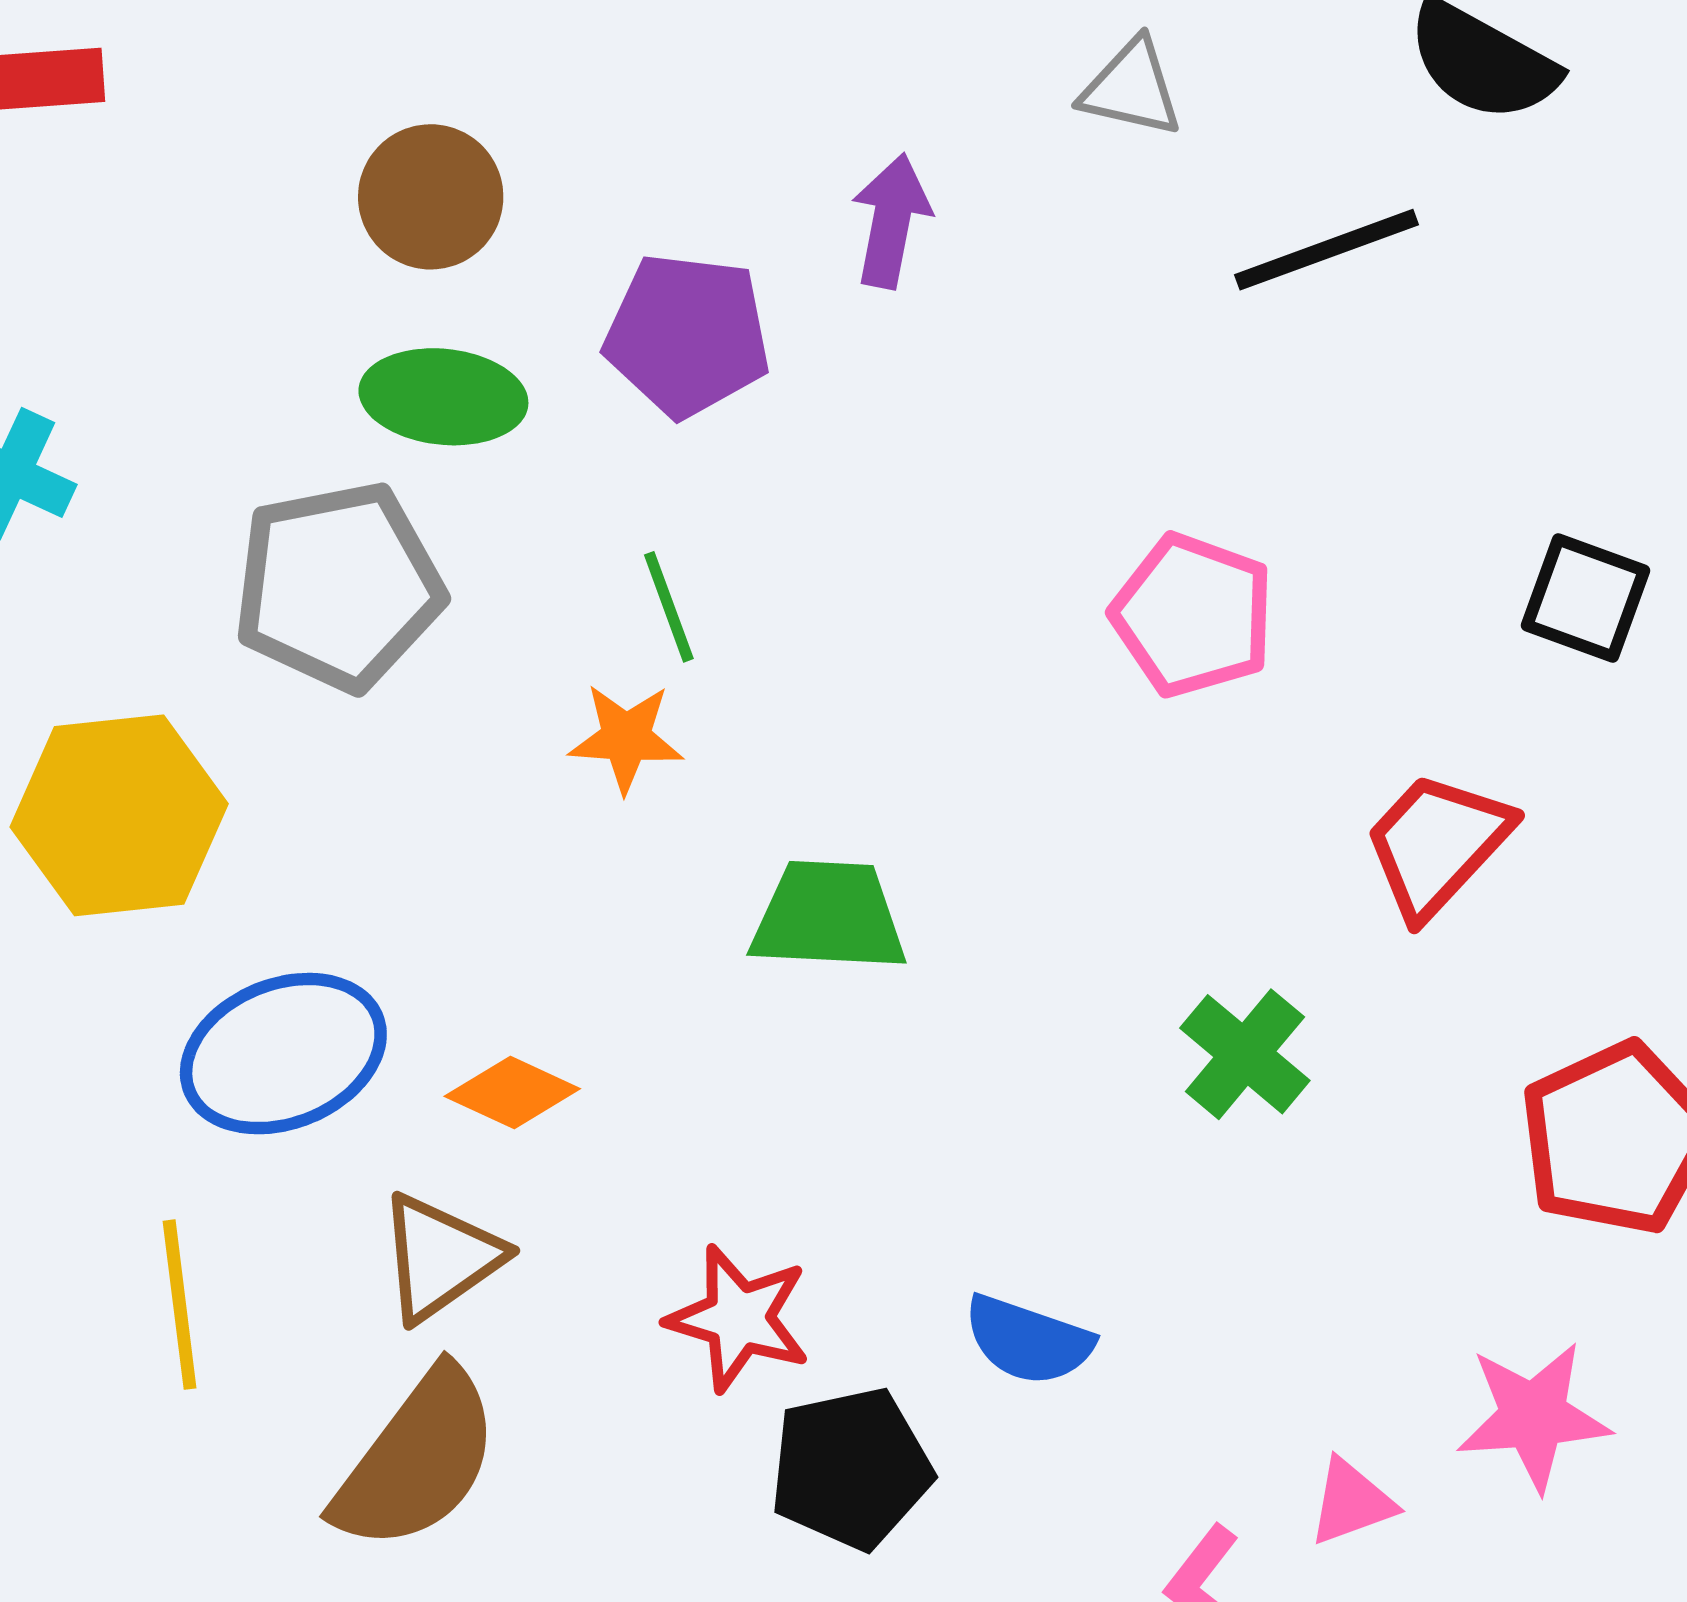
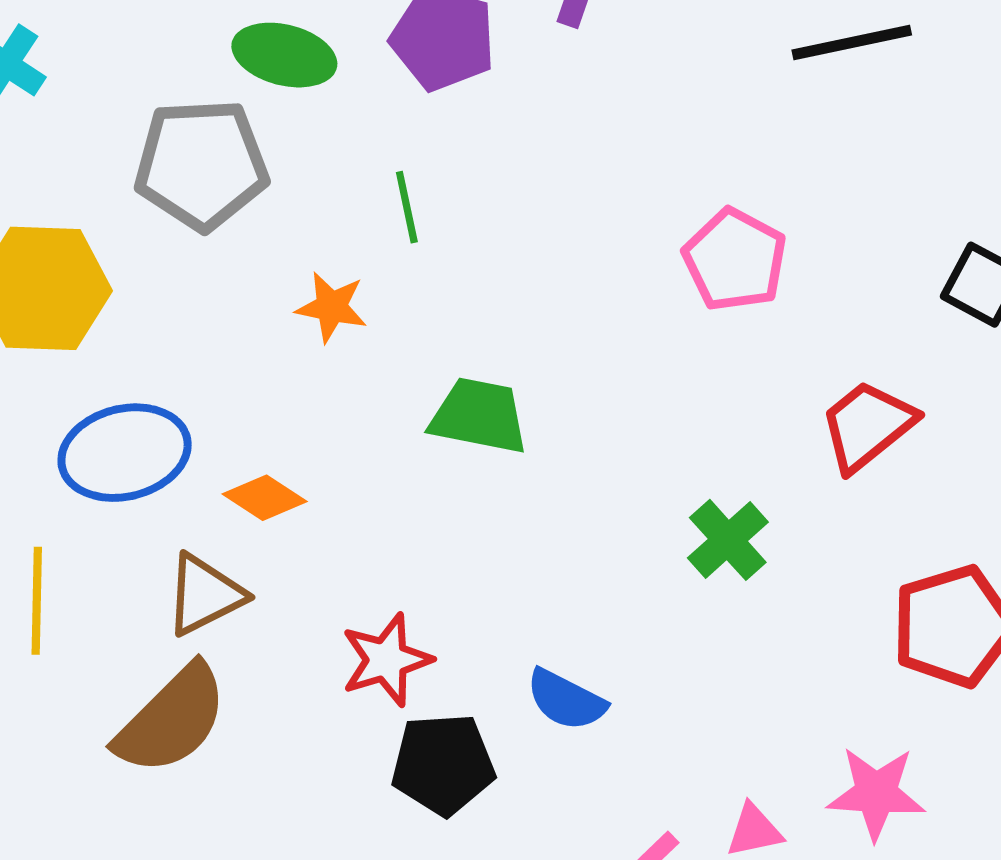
orange star: (626, 738) -> (331, 307), moved
red star: (739, 1318) -> (386, 660), turned 30

